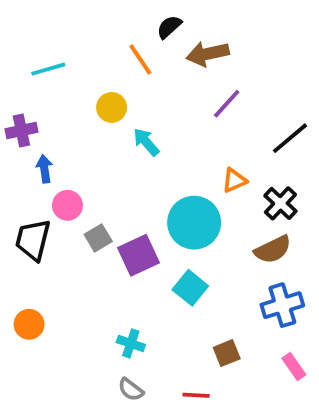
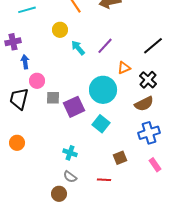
purple line: (227, 104) -> (105, 46), moved
gray square: (98, 238) -> (53, 98), turned 32

